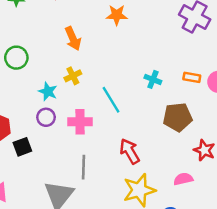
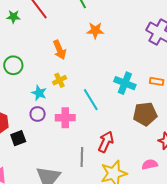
cyan cross: (153, 79) -> (125, 83), size x1.5
red arrow: (130, 151) -> (106, 142), turned 55
gray line: (84, 167) -> (82, 157), moved

